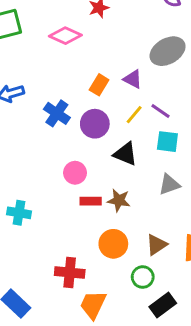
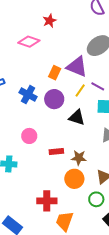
purple triangle: (133, 79) -> (77, 67), size x1.6
pink circle: (75, 173) -> (29, 136), moved
brown star: (119, 200) -> (79, 158), moved

